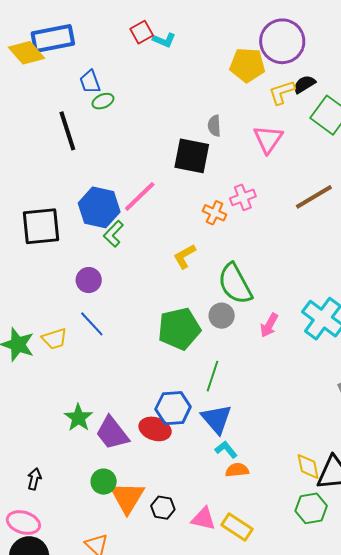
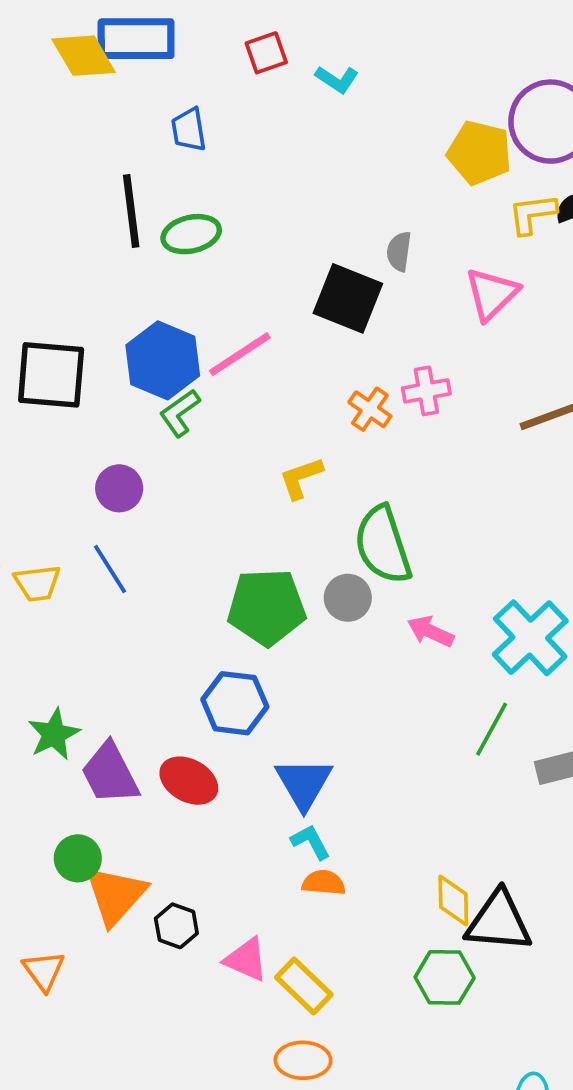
red square: (142, 32) -> (266, 53), moved
green ellipse: (103, 101) -> (191, 234), moved, size x1.4
pink arrow: (269, 325) -> (431, 631), turned 75
green line: (213, 376) -> (492, 729), moved
blue hexagon: (173, 408) -> (235, 703), moved

